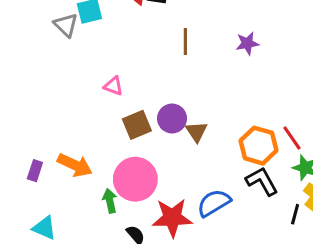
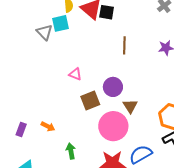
purple circle: (172, 118) -> (113, 87), moved
orange arrow: (75, 165) -> (48, 126), size x0.6
pink circle: (135, 179) -> (113, 126), moved

